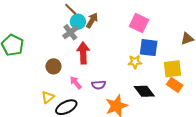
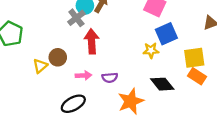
blue square: (149, 48) -> (166, 34), turned -30
pink arrow: (76, 83) -> (83, 75), turned 128
yellow triangle: (48, 97) -> (40, 66), moved

